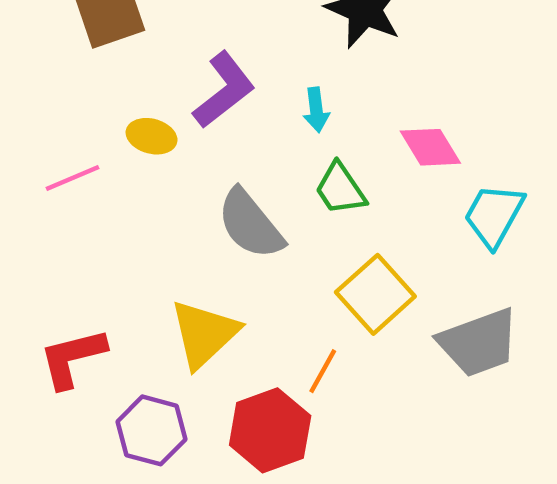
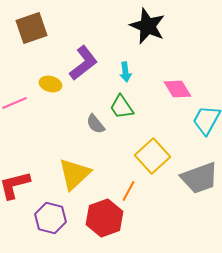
green trapezoid: (340, 189) -> (121, 107), moved
gray semicircle: (250, 224) -> (95, 124), size x0.6

